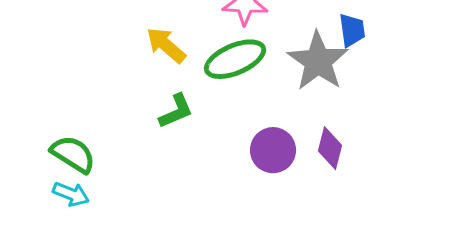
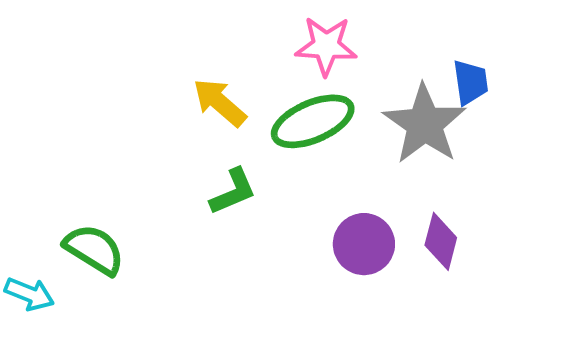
cyan arrow: (71, 194) -> (29, 294), moved

